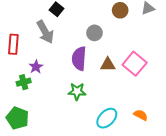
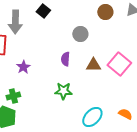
gray arrow: (45, 32) -> (15, 22), moved, turned 30
purple semicircle: (79, 59) -> (65, 59), size x0.6
green cross: (24, 82) -> (13, 96), moved

